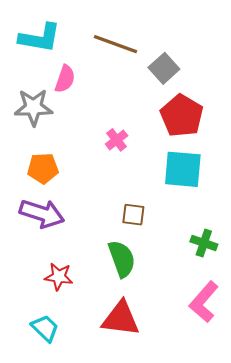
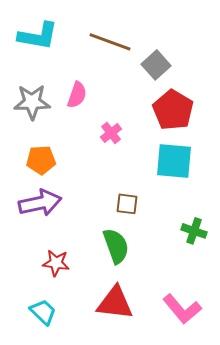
pink semicircle: (65, 79) -> (77, 95), moved
purple arrow: (42, 214) -> (40, 203), turned -30
pink L-shape: (204, 302) -> (182, 309), moved, turned -81

